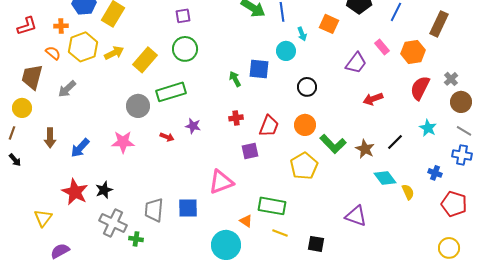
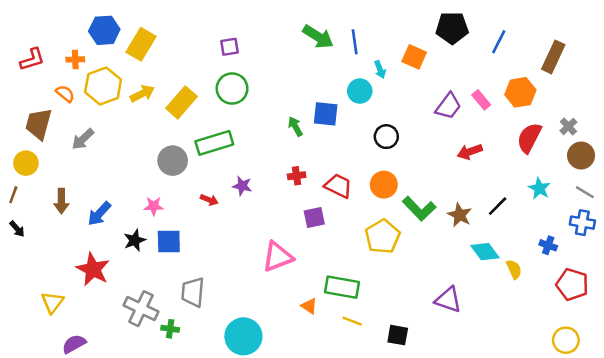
pink rectangle: (382, 47) -> (481, 100), moved
red trapezoid: (269, 126) -> (338, 186), turned -85
pink star: (123, 142) -> (154, 206), size x0.7
black star: (104, 190) -> (135, 240), moved
blue square: (188, 208) -> (169, 242), moved
cyan circle: (226, 245) -> (243, 336), moved

